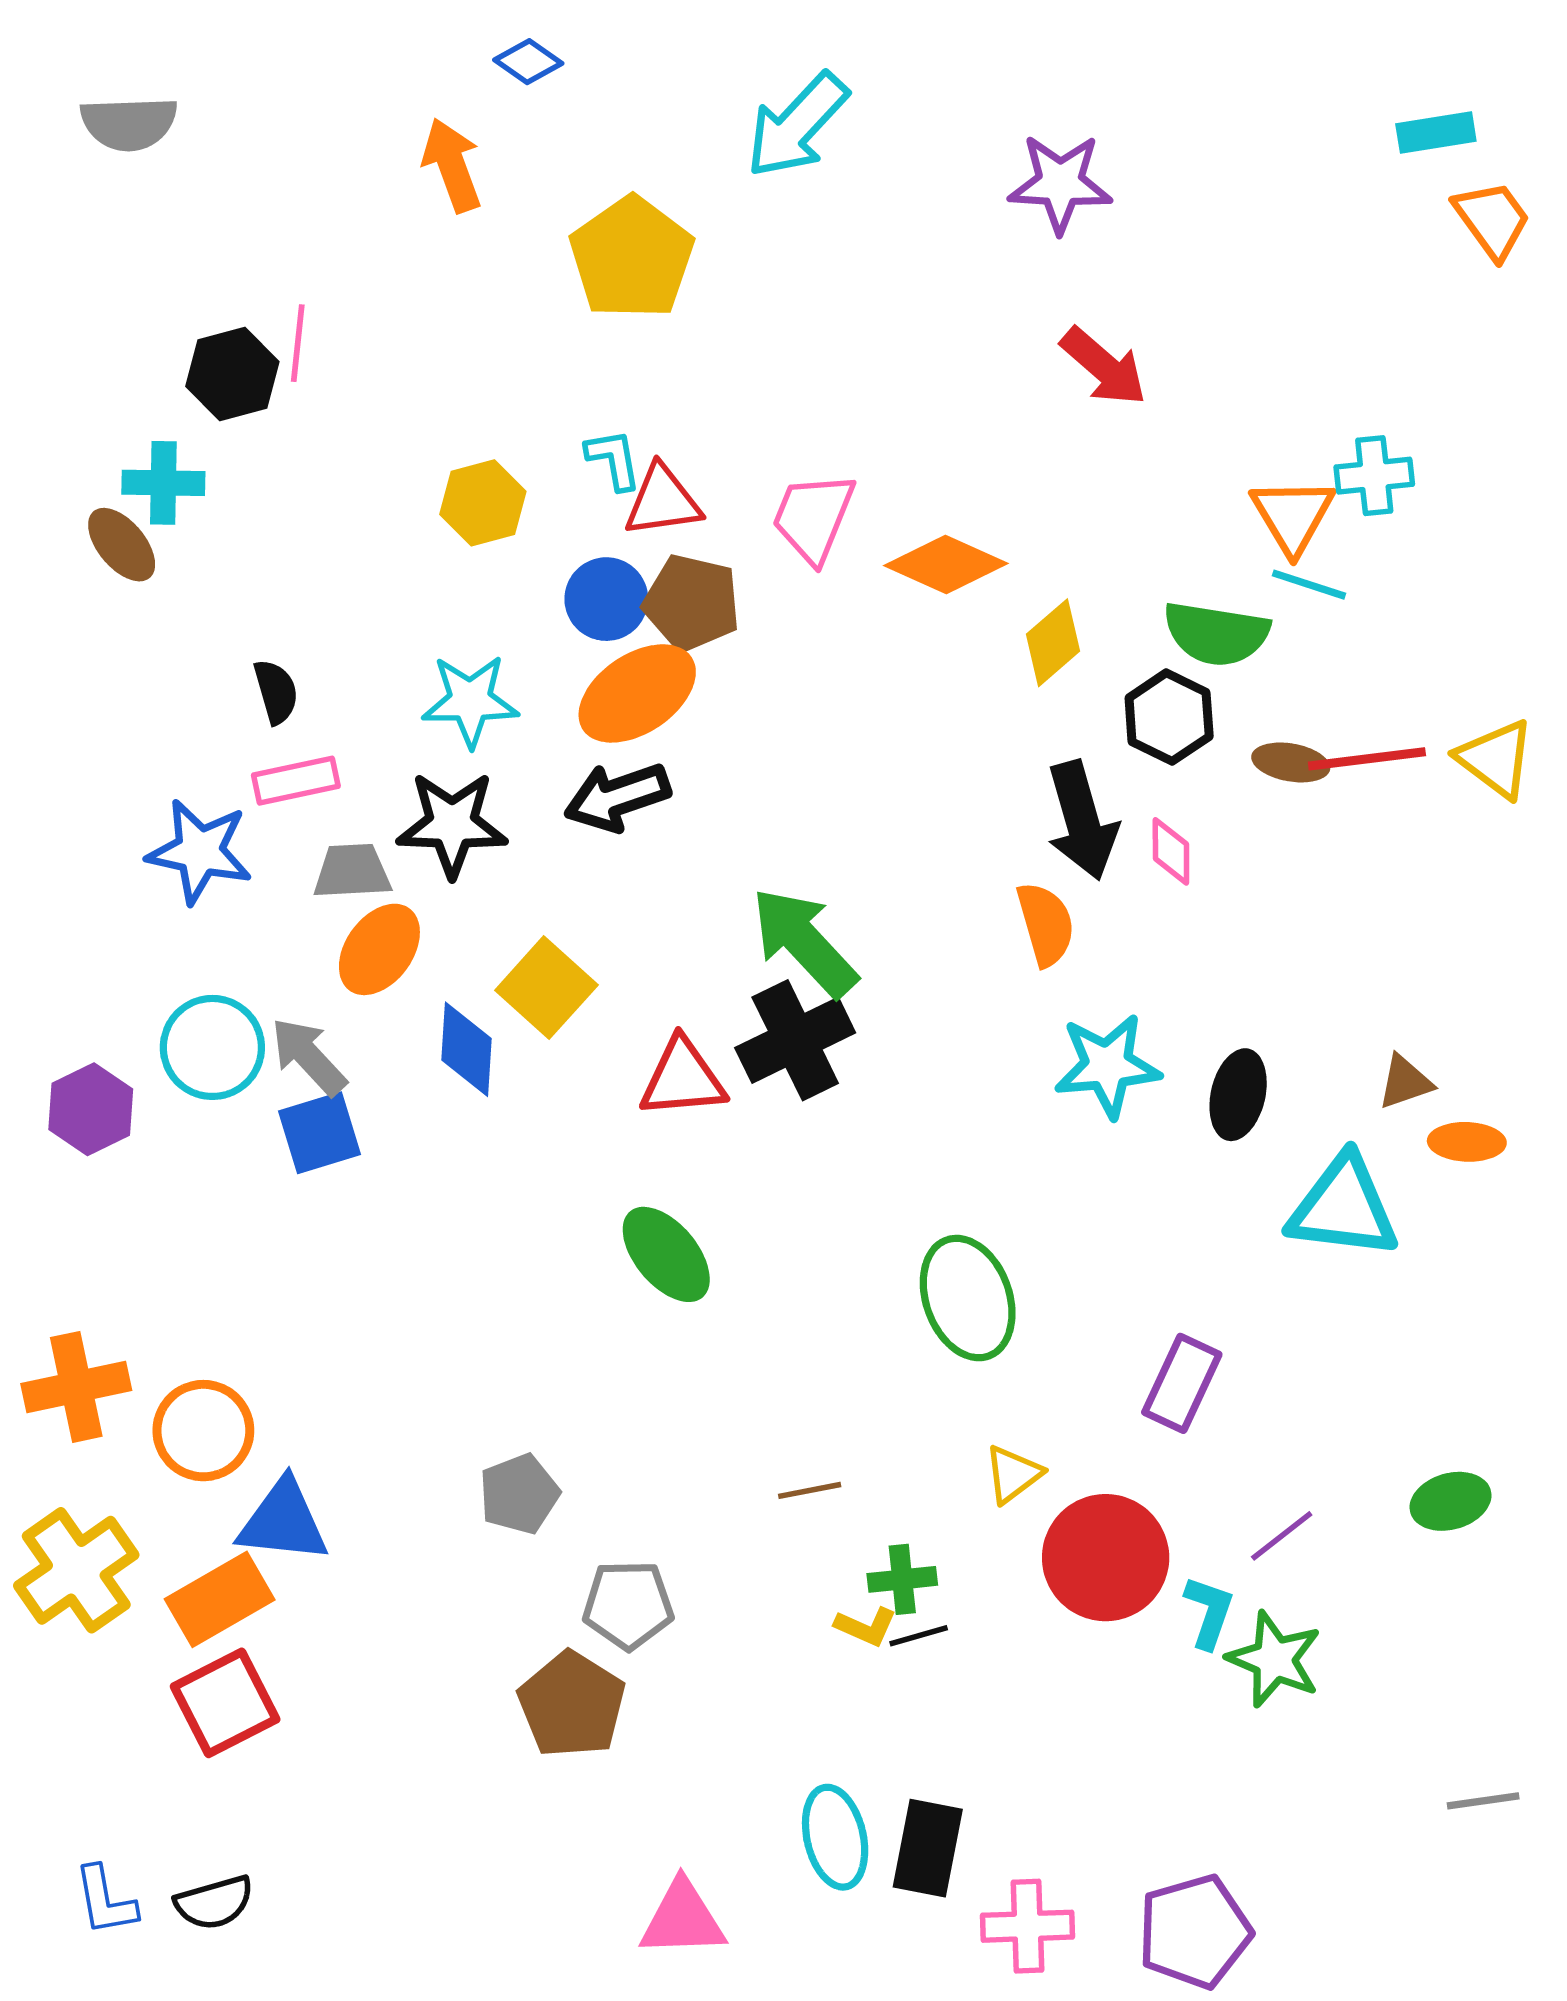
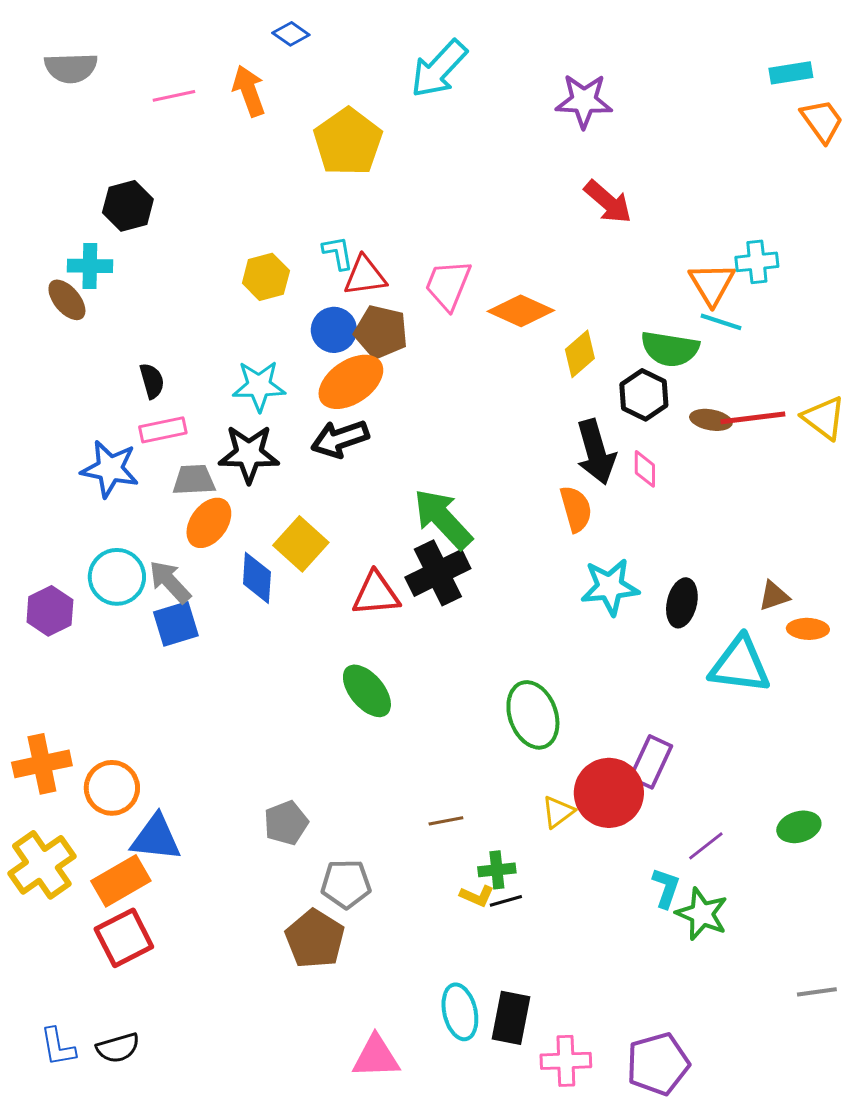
pink line: (298, 343) -> (174, 96), moved, turned 72
red circle: (1106, 1558) -> (609, 793), moved

